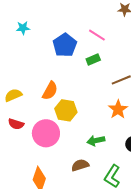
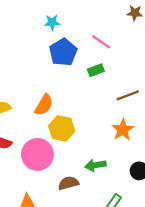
cyan star: (23, 28) -> (52, 22), moved
brown semicircle: (80, 165) -> (68, 183), moved

